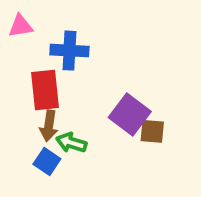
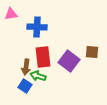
red rectangle: (45, 90) -> (43, 57), moved
brown square: (152, 131) -> (92, 52), moved

